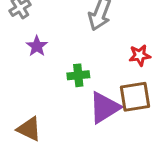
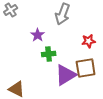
purple star: (37, 46) -> (38, 35), moved

